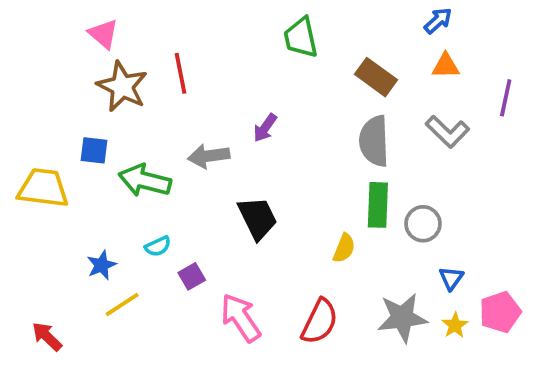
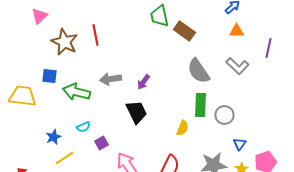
pink triangle: (103, 34) -> (39, 16), moved, turned 36
brown rectangle: (376, 77) -> (184, 31), moved
purple arrow: (265, 128) -> (143, 82), moved
gray semicircle: (374, 141) -> (198, 71), turned -32

